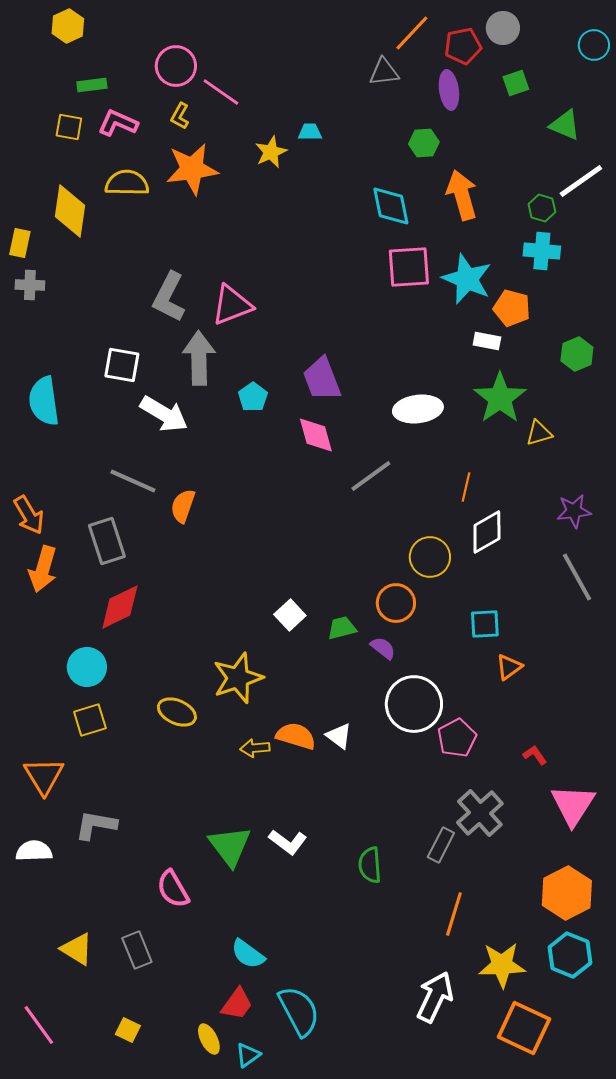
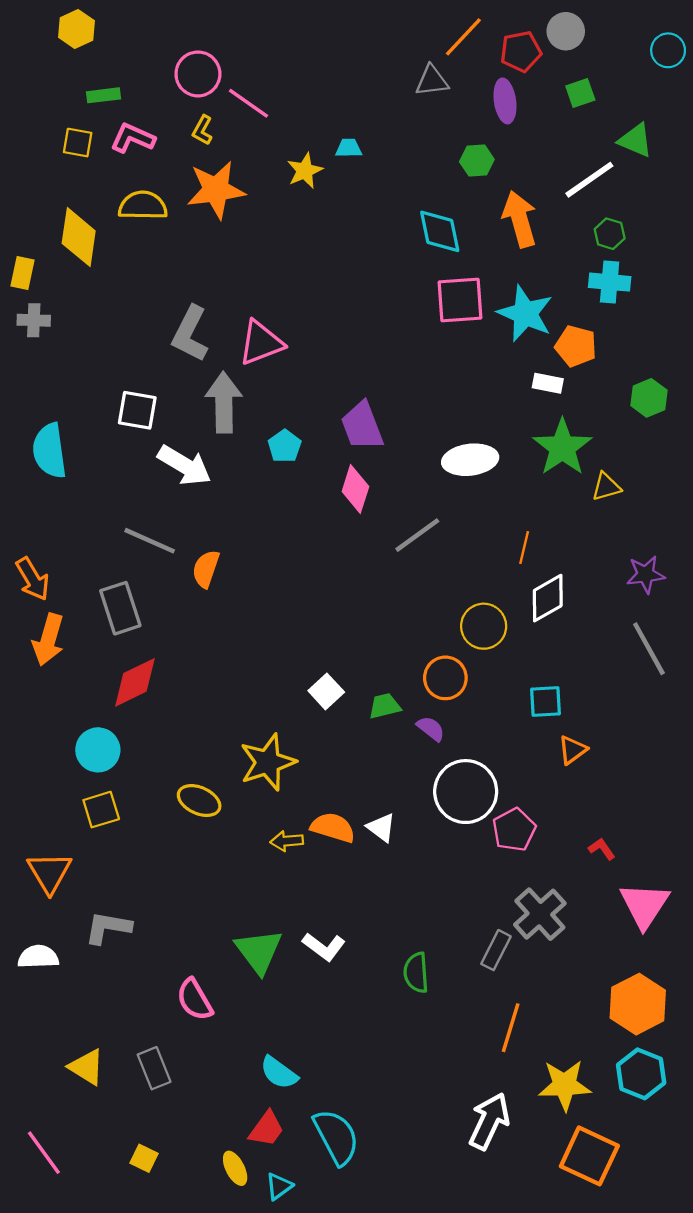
white line: (581, 181) -> (589, 180), moved
pink diamond: (316, 435) -> (355, 489), turned 33

